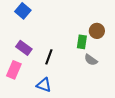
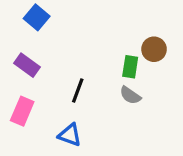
purple rectangle: (24, 48) -> (27, 65), moved
gray semicircle: (91, 60) -> (130, 95), moved

